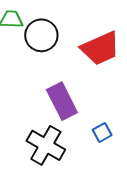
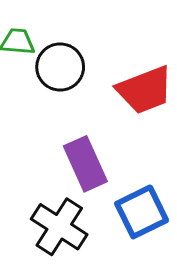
blue square: (102, 132) -> (142, 212), size x1.8

